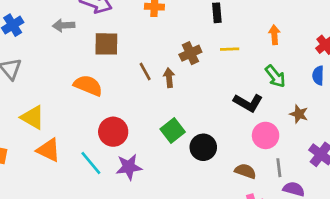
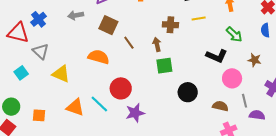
brown square: (106, 44) -> (108, 25), turned 30
brown cross: (190, 53) -> (170, 25), turned 35
brown line: (145, 71) -> (129, 43), moved
yellow triangle: (33, 117) -> (61, 74), moved
green square: (173, 130) -> (164, 66), moved, turned 36
cyan line: (91, 163) -> (99, 104), moved

